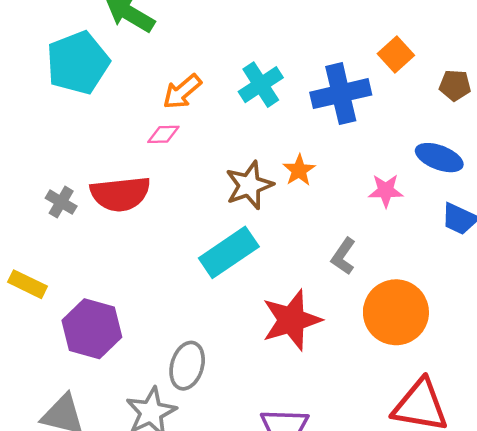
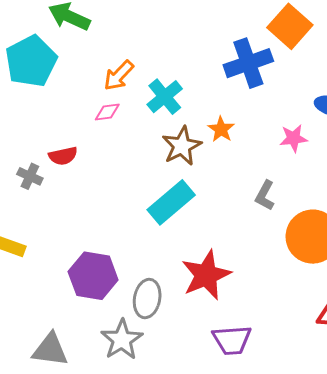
orange square: (396, 54) -> (290, 26), size x1.5
cyan cross: (261, 85) -> (165, 97), moved
red semicircle: (120, 194) -> (63, 156), moved, size x0.6
red star: (292, 320) -> (206, 275), moved
purple hexagon: (92, 329) -> (93, 276), moved

